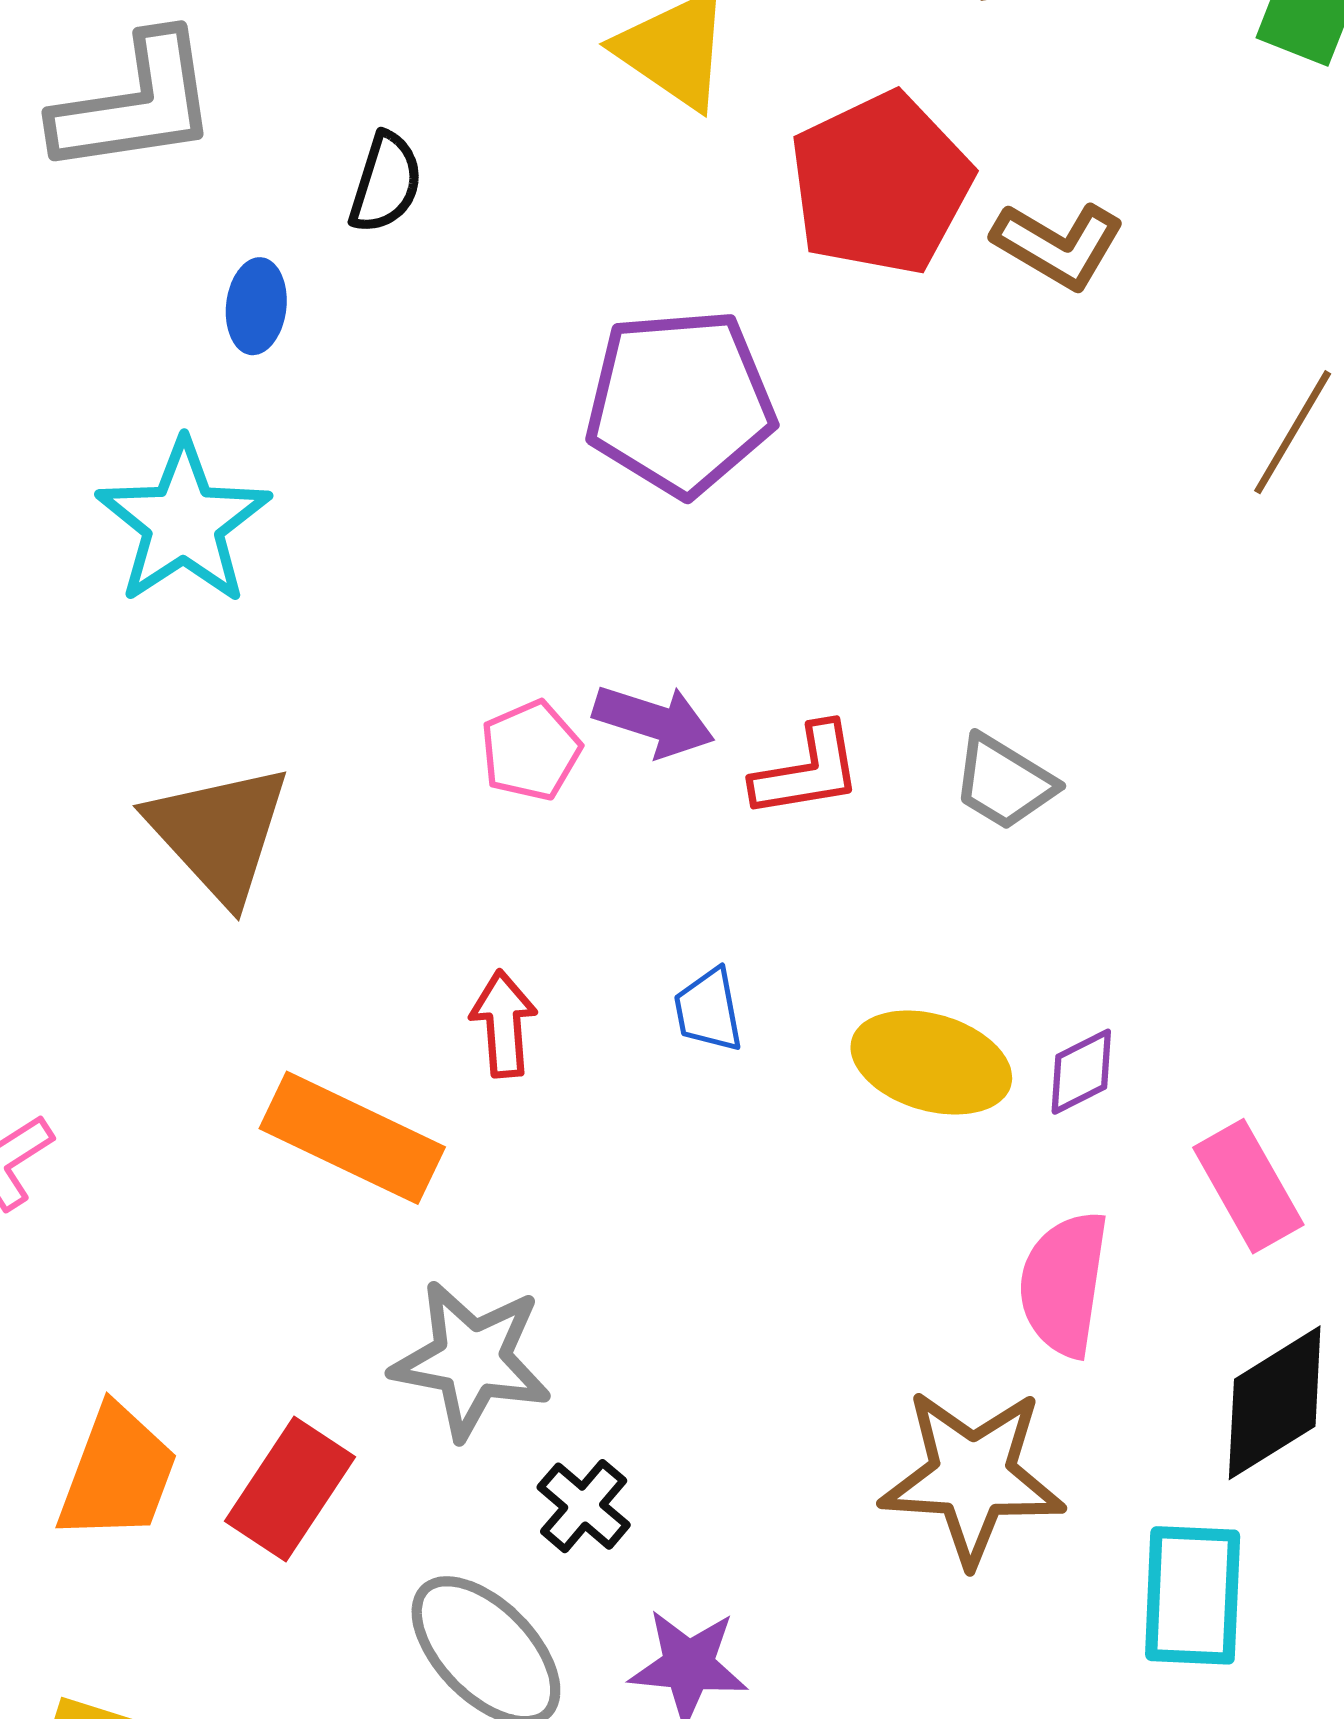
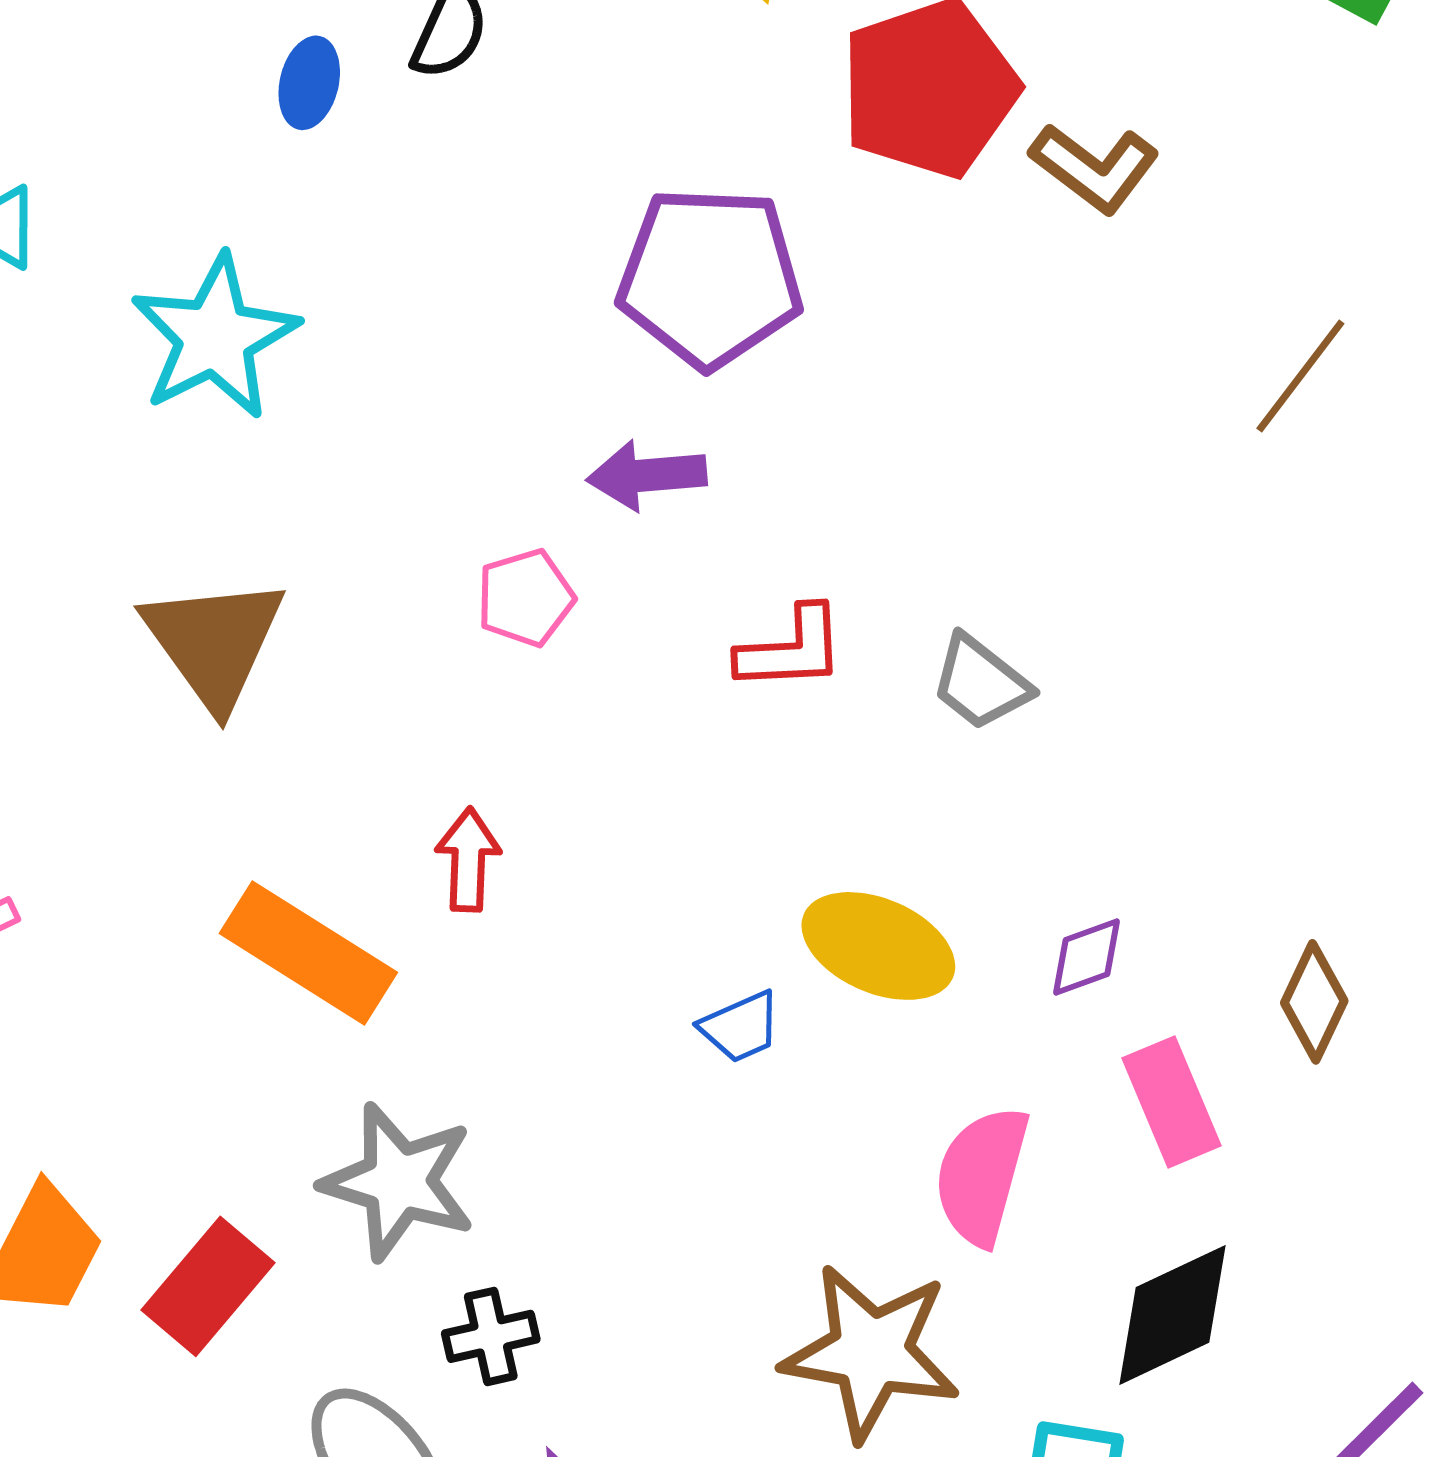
blue ellipse: (256, 306) -> (309, 83), moved
purple arrow: (654, 721) -> (647, 475), moved, turned 151
blue trapezoid: (708, 1010) -> (740, 1027), moved, turned -110
purple diamond: (1081, 1072) -> (1087, 957), moved
black cross: (584, 1506) -> (491, 1336), turned 30

